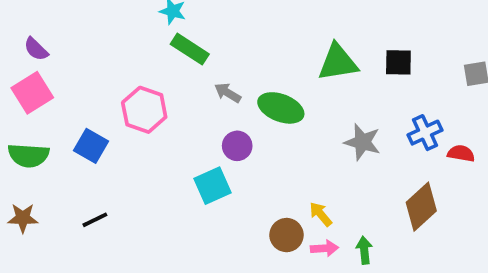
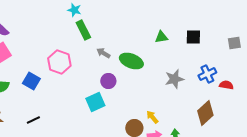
green rectangle: (190, 49) -> (83, 30), turned 30
green triangle: (338, 62) -> (161, 37), size x0.6
gray star: (362, 142) -> (174, 79), turned -30

